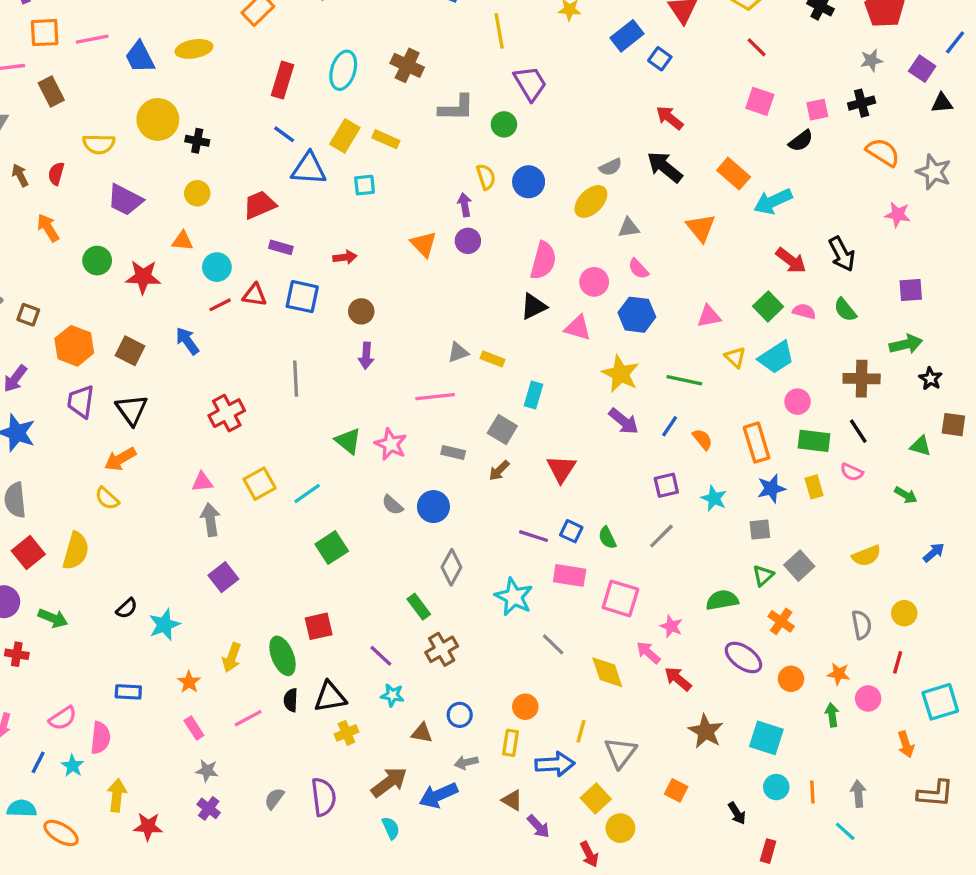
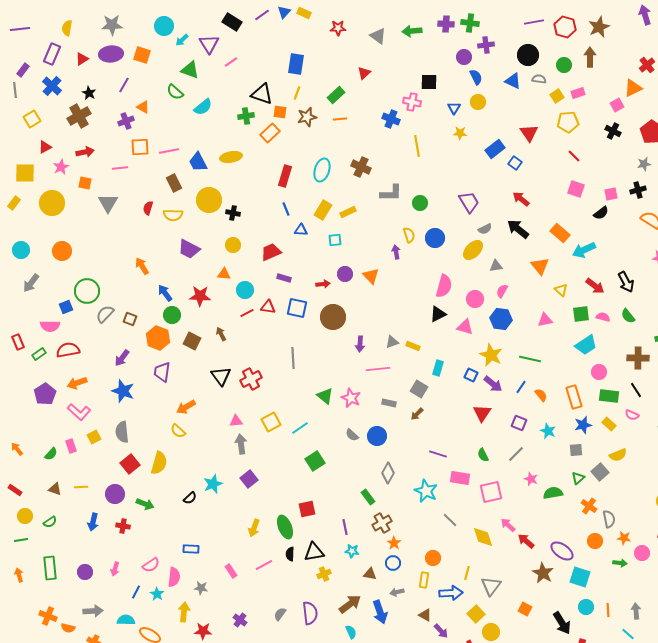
purple trapezoid: (530, 83) -> (469, 202), moved
brown rectangle: (51, 92) -> (174, 183), moved
blue line: (284, 134) -> (286, 209), turned 32
yellow rectangle: (386, 139) -> (348, 212), turned -49
blue triangle: (309, 169) -> (301, 230), size x0.6
red semicircle: (56, 174) -> (148, 208), moved
brown arrow: (20, 175) -> (221, 334), moved
purple circle: (468, 241) -> (345, 274), moved
green circle: (97, 261) -> (172, 315), moved
pink semicircle: (638, 269) -> (502, 291), turned 72
green square: (768, 306) -> (581, 314), turned 36
brown circle: (361, 311) -> (333, 317), size x1.6
blue arrow: (187, 341) -> (165, 293), moved
purple arrow: (366, 356) -> (360, 344), moved
yellow triangle: (735, 357) -> (561, 290), moved
black triangle: (132, 410) -> (221, 376), moved
red triangle: (561, 469) -> (482, 413), moved
purple square: (666, 485) -> (519, 423), turned 35
yellow rectangle: (814, 487) -> (609, 424), turned -32
blue square: (571, 531) -> (471, 375), moved
yellow semicircle: (866, 556) -> (618, 455), moved
pink square: (620, 598) -> (491, 492), turned -30
cyan star: (164, 625) -> (213, 484), moved
gray semicircle: (862, 625) -> (609, 519), moved
pink star: (671, 626) -> (531, 479), moved
purple line: (381, 656) -> (345, 527), turned 35
purple ellipse: (743, 657) -> (562, 551), moved
orange star: (189, 682) -> (394, 543), moved
green arrow: (832, 715) -> (620, 563), turned 104
gray star: (207, 771) -> (201, 588), moved
blue arrow: (438, 795) -> (380, 612), turned -85
black arrow: (737, 813) -> (562, 623), size x1.6

